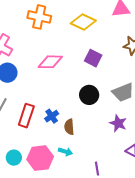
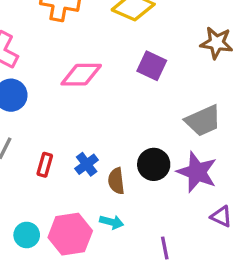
black circle: (89, 95) -> (154, 164), moved
red rectangle: (26, 116) -> (45, 165), size x0.6
purple star: (118, 123) -> (197, 172), size x1.4

